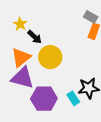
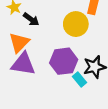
yellow circle: (50, 57) -> (76, 24), moved
purple hexagon: (44, 99) -> (64, 61), moved

